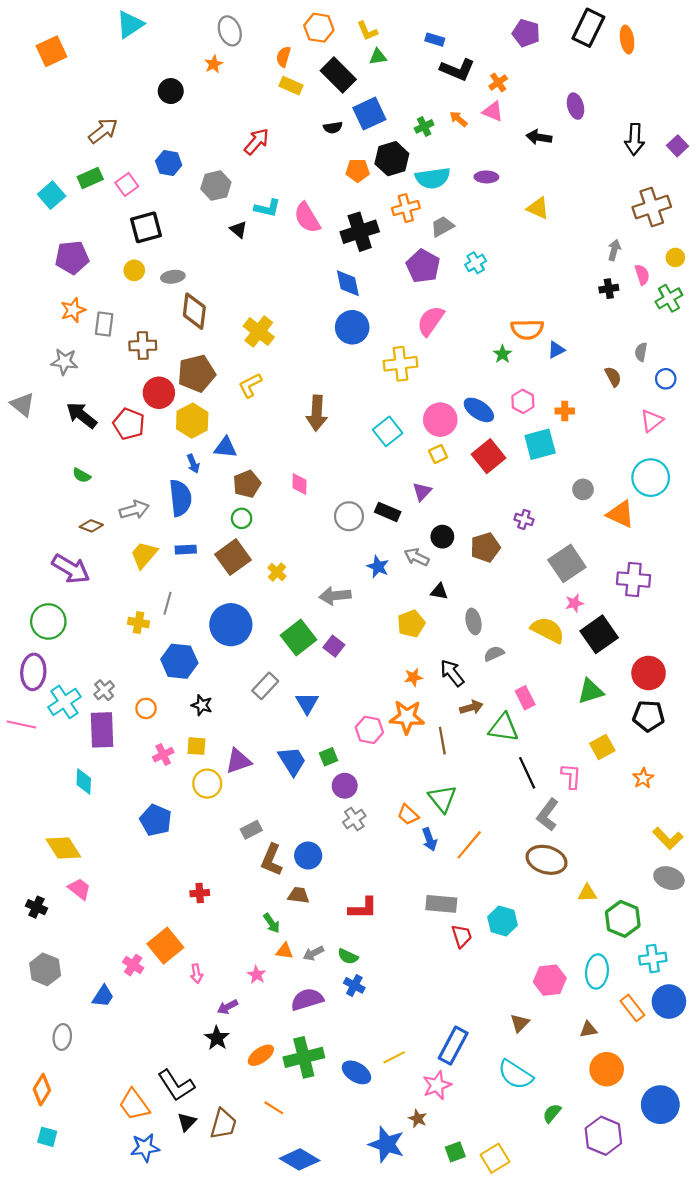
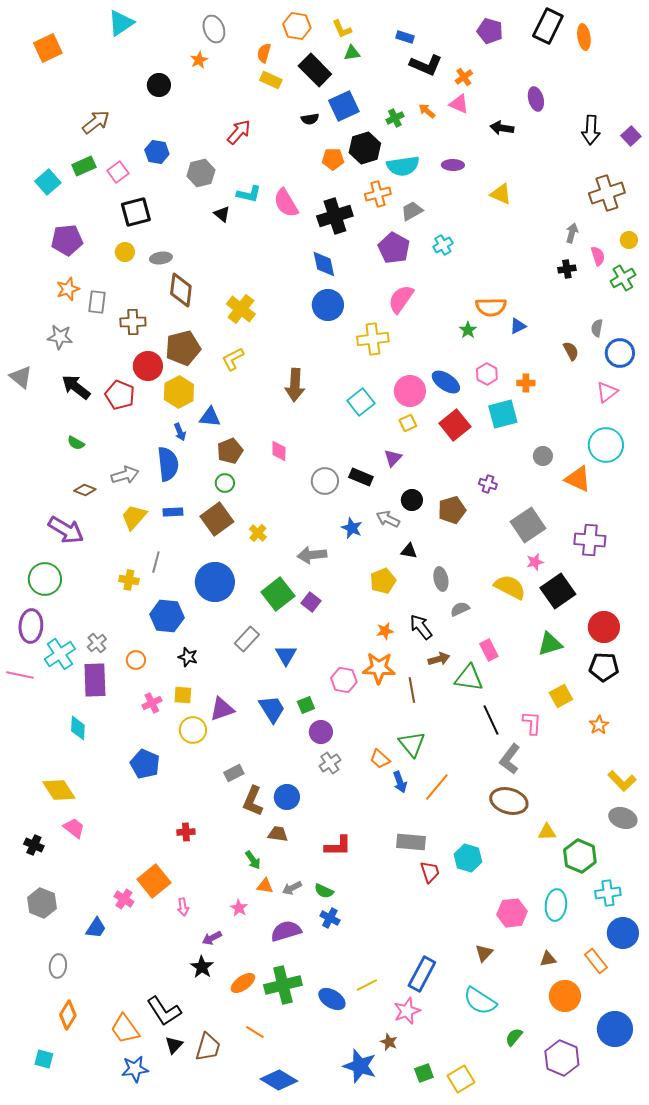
blue circle: (666, 379) -> (620, 353), size x1.5
orange rectangle: (632, 1008) -> (596, 961), moved
orange diamond: (42, 1090) -> (68, 1015), moved

